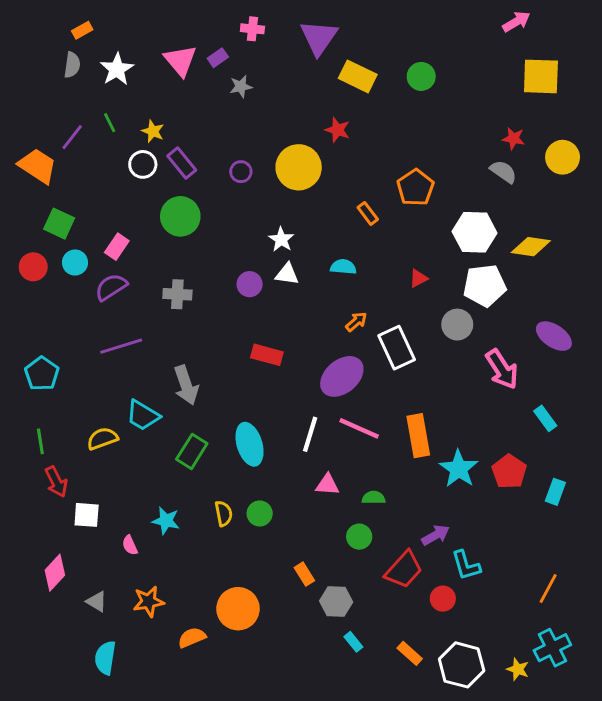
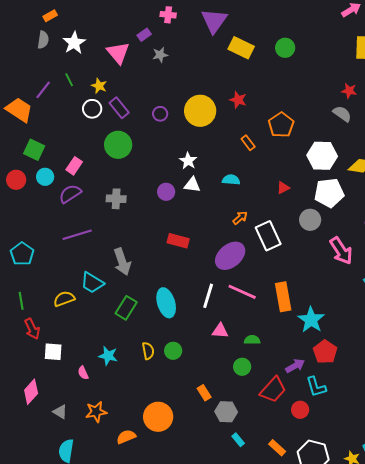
pink triangle: (180, 61) -> (118, 53), moved
red star: (338, 130) -> (238, 100), moved
red pentagon: (509, 472) -> (325, 352), moved

